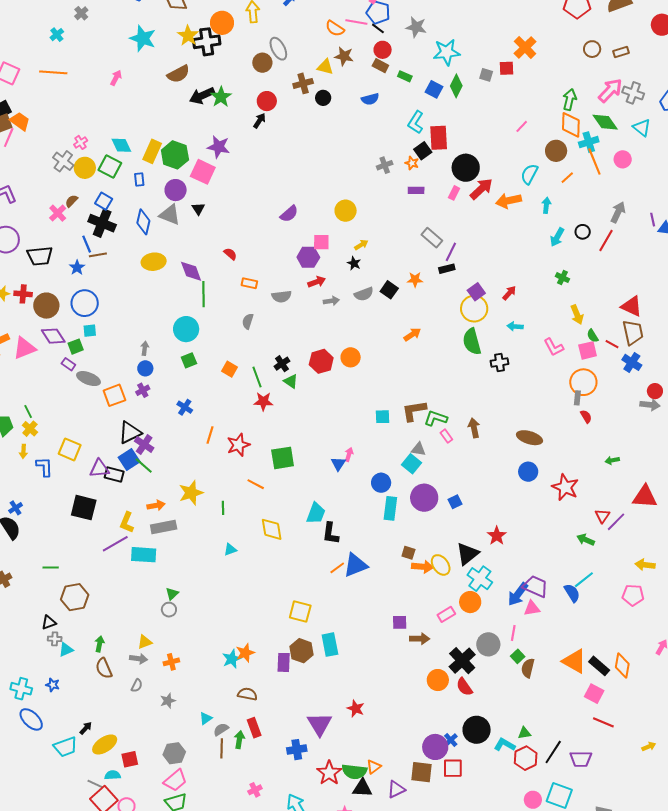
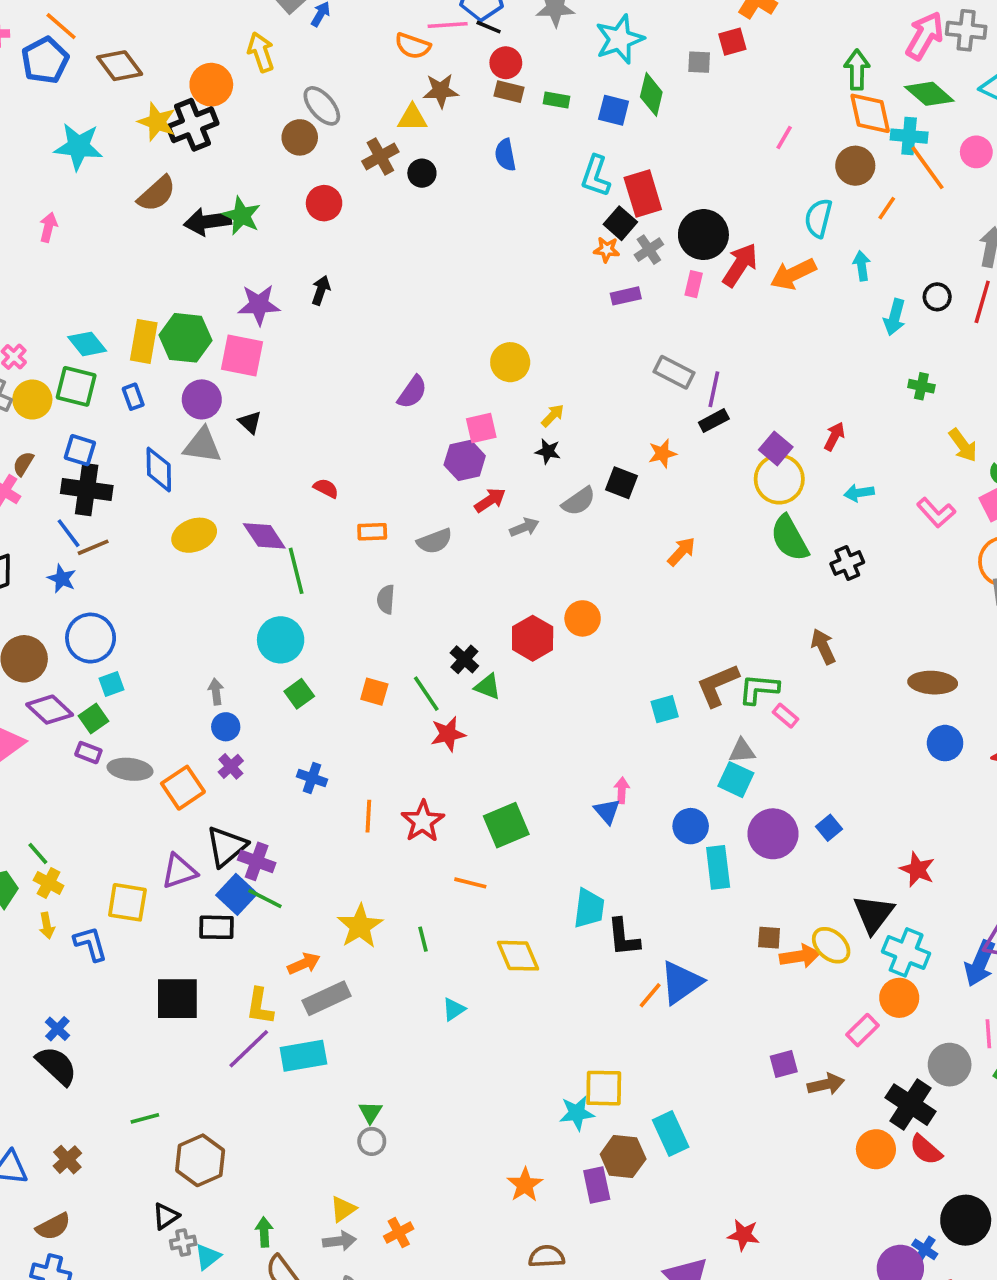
black arrow: (202, 96) -> (208, 222), turned 30
blue semicircle: (370, 99) -> (505, 155), turned 108
black arrow: (259, 121) -> (321, 290), moved
cyan cross: (589, 142) -> (909, 136), turned 36
gray cross: (385, 165) -> (649, 250), moved
brown arrow: (474, 428) -> (823, 646), moved
purple triangle: (99, 468) -> (179, 871), moved
cyan star: (232, 659) -> (577, 1113), moved, turned 30

